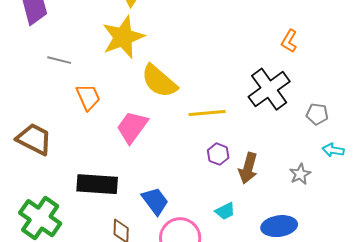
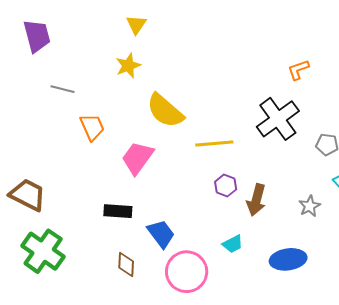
yellow star: (123, 37) -> (128, 66), size x0.6
orange L-shape: (289, 41) -> (298, 70), turned 40
brown trapezoid: (34, 139) -> (28, 195), moved
black rectangle: (97, 184) -> (118, 211), moved, size x0.7

